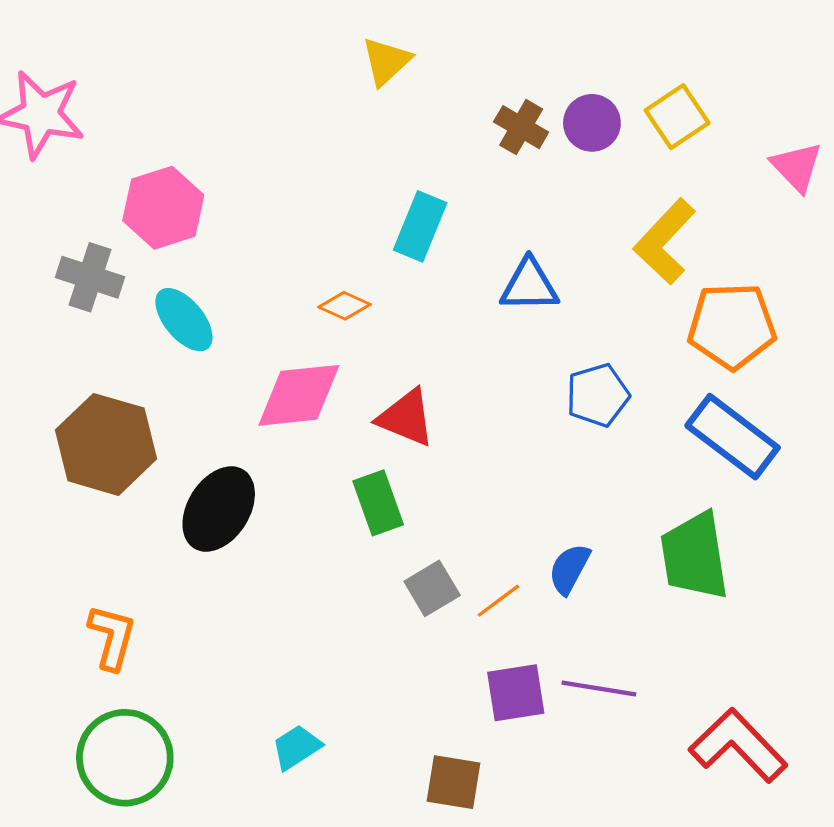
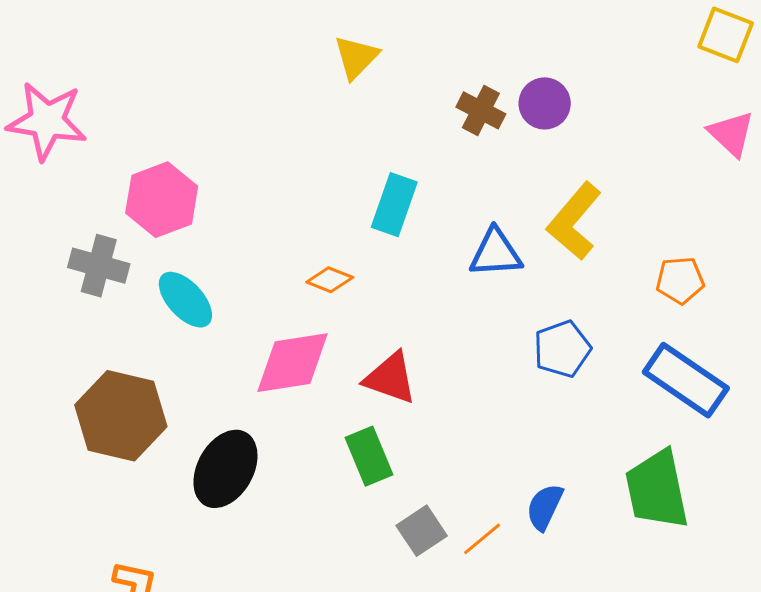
yellow square: (677, 117) -> (726, 35), moved, turned -32
yellow L-shape: (665, 242) -> (574, 221), moved
orange pentagon: (732, 326) -> (680, 280), size x0.6

